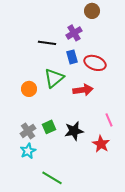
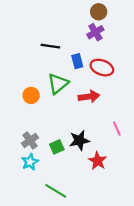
purple cross: (74, 33) -> (95, 32), moved
green square: (49, 127) -> (57, 147), moved
red star: (101, 144) -> (98, 161), moved

